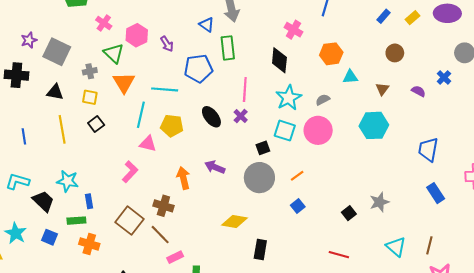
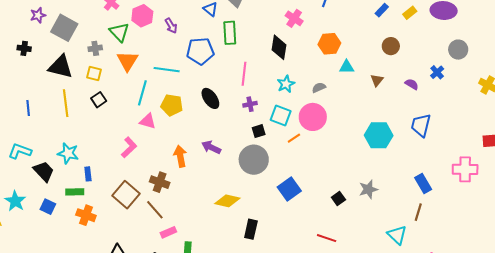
black cross: (16, 75) -> (24, 48), size x0.6
black triangle: (55, 92) -> (61, 67), size x1.5
cyan star: (289, 98) -> (286, 84), size x0.7
purple cross: (241, 116) -> (250, 104), moved, turned 32
cyan hexagon: (374, 125) -> (379, 135), moved
blue trapezoid: (428, 150) -> (421, 125), moved
orange line: (297, 176) -> (294, 138), moved
blue square: (298, 206) -> (289, 189), size x1.6
brown line: (429, 245) -> (418, 212), moved
cyan triangle: (396, 247) -> (397, 235), moved

